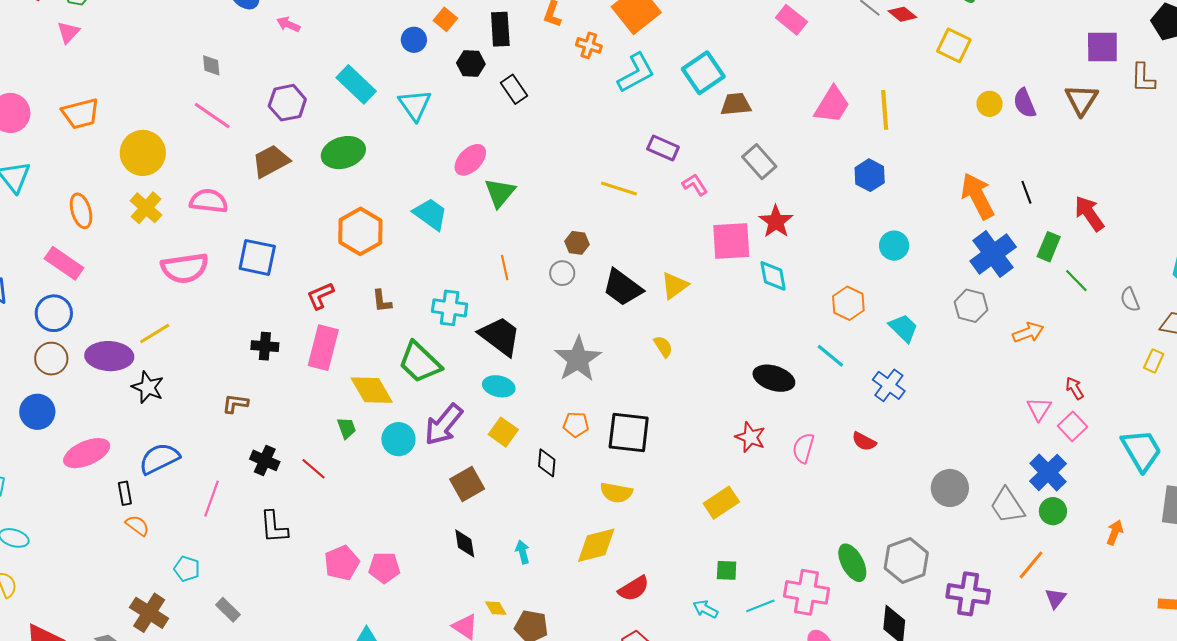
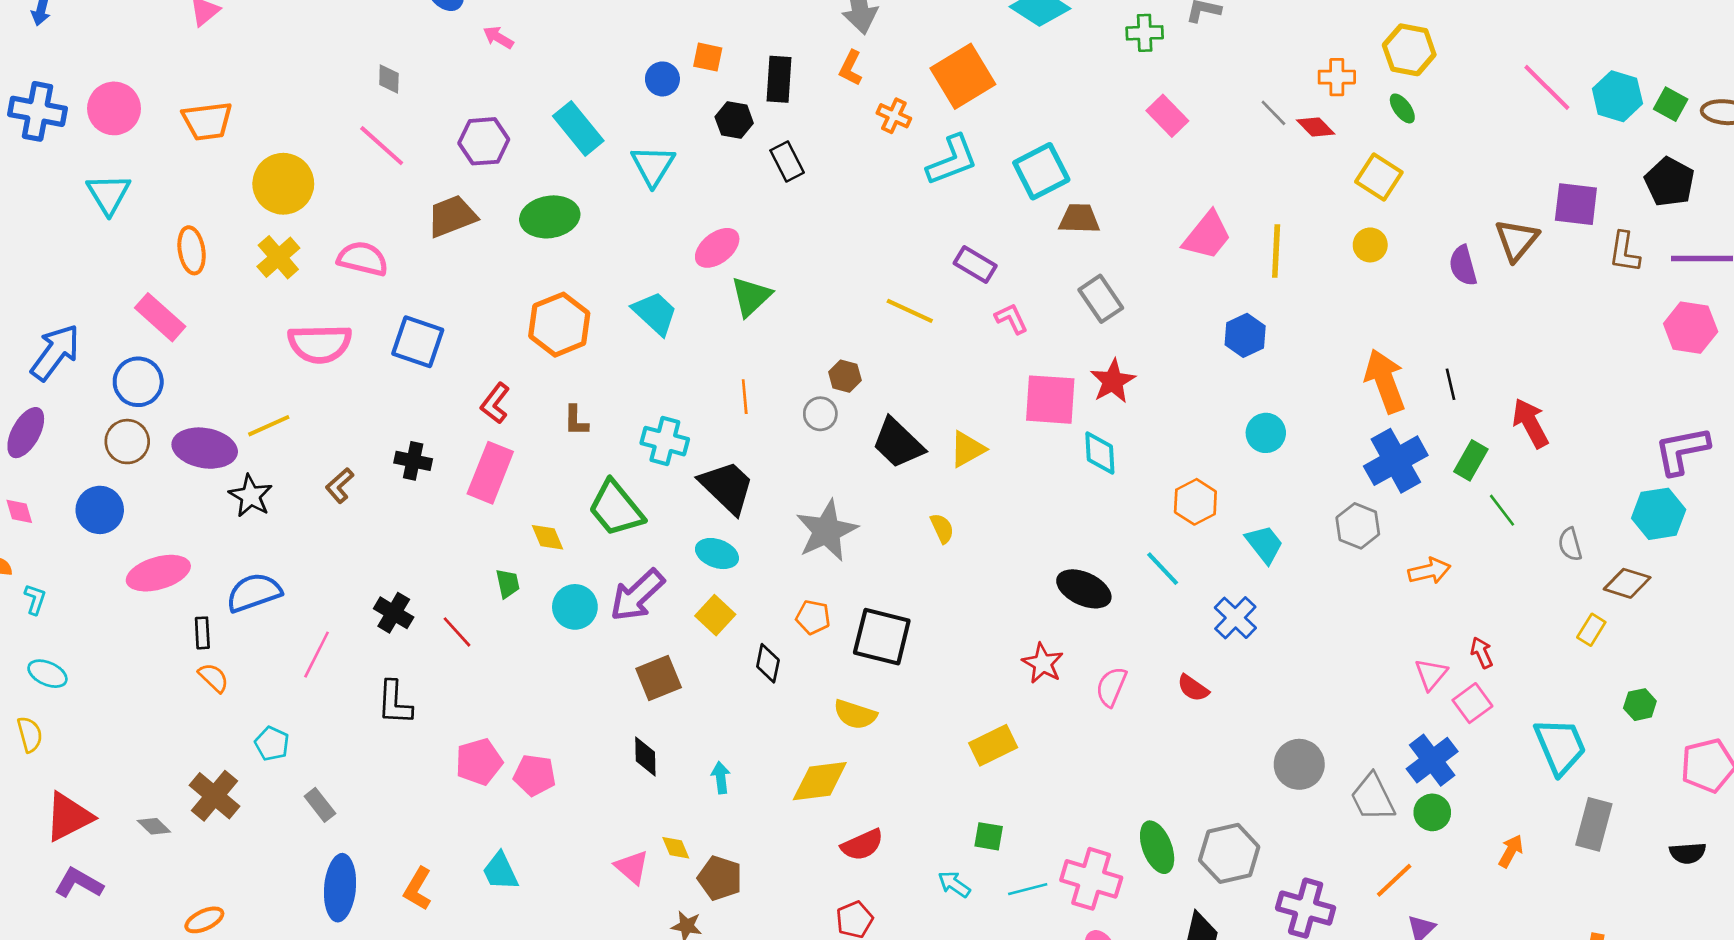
orange square: (445, 19) -> (708, 57), turned -35
brown triangle: (1081, 100) -> (1517, 240), moved
yellow circle: (990, 104) -> (1370, 245), moved
red L-shape: (320, 296) -> (495, 403), turned -36
yellow diamond: (372, 390) -> (548, 537), size x0.6
brown L-shape: (235, 404) -> (340, 485), moved, turned -56

